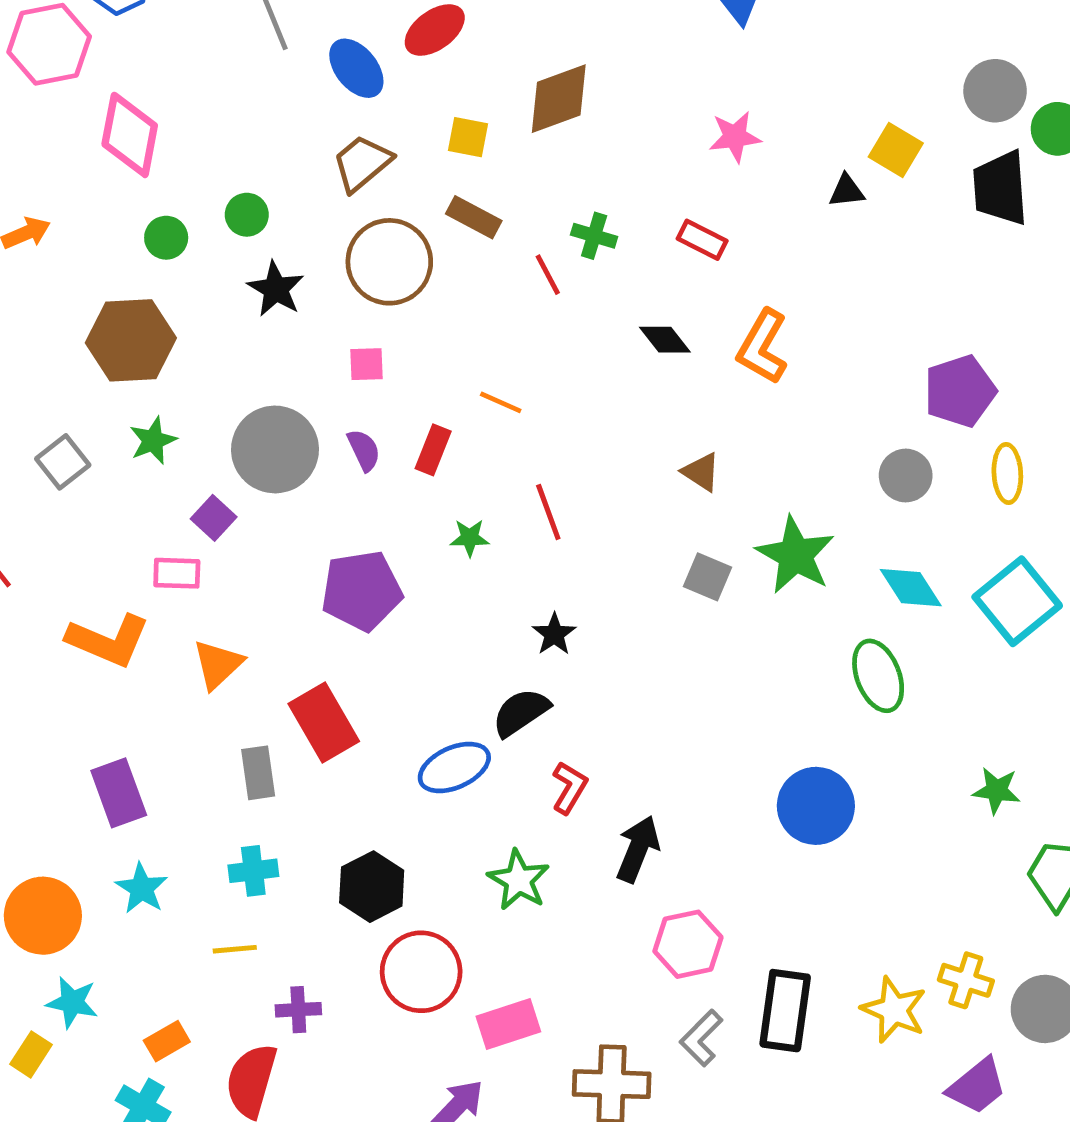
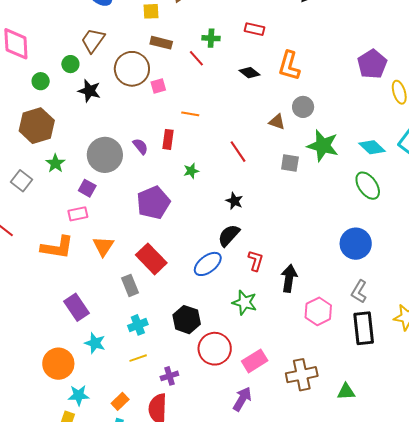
brown trapezoid: (362, 163) -> (93, 40), moved
pink square: (367, 364) -> (158, 86), moved
gray circle: (906, 476) -> (303, 107), moved
red line: (548, 512) -> (238, 152), moved
gray L-shape: (701, 1038) -> (359, 291), moved

